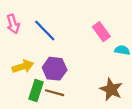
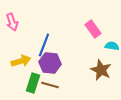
blue line: (45, 31) -> (44, 45), moved, turned 65
brown star: (111, 89) -> (101, 70), moved

